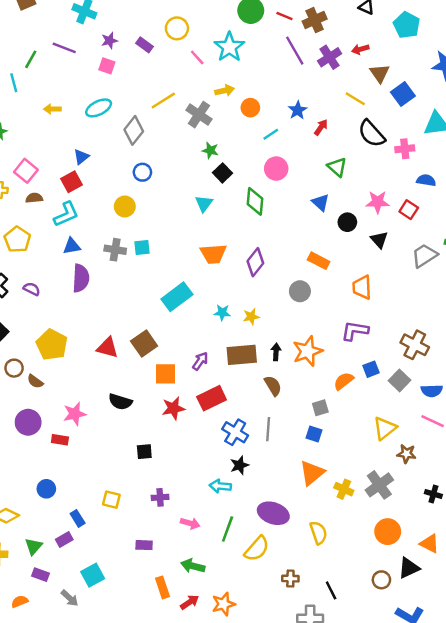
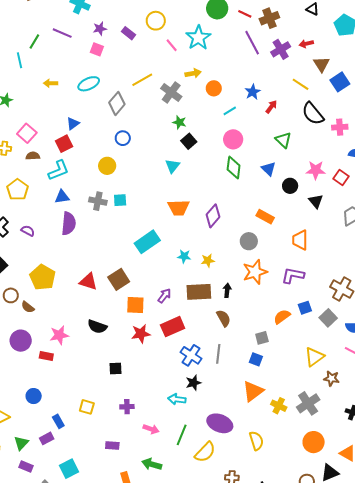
green diamond: (255, 201) -> (234, 167), moved
orange star: (308, 351) -> (255, 272), moved

